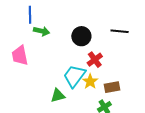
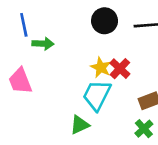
black circle: (81, 36) -> (105, 21), moved
yellow star: (90, 81) -> (101, 67), moved

